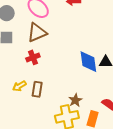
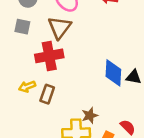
brown triangle: (37, 32) -> (59, 27), turned -40
red cross: (33, 57) -> (49, 56), size x1.6

